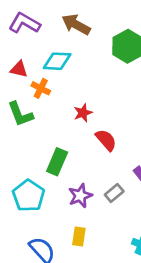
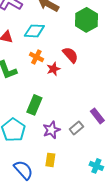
orange cross: (41, 88) -> (36, 57), moved
red semicircle: (106, 140) -> (70, 55), moved

